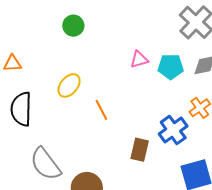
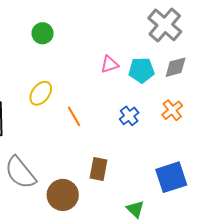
blue cross: (173, 130) -> (129, 116), moved, size x0.7
brown rectangle: (140, 150) -> (98, 169), moved

